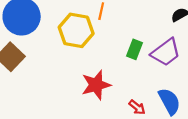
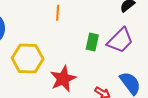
yellow hexagon: (76, 30) -> (28, 59), moved

